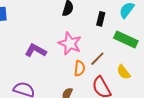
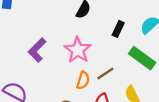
purple L-shape: (36, 50) -> (37, 50), turned -85

